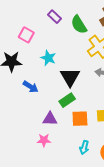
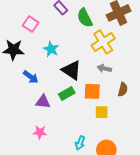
black triangle: (70, 77) -> (72, 70), turned -30
purple triangle: (50, 119) -> (43, 102), moved
orange square: (80, 119) -> (92, 91), moved

